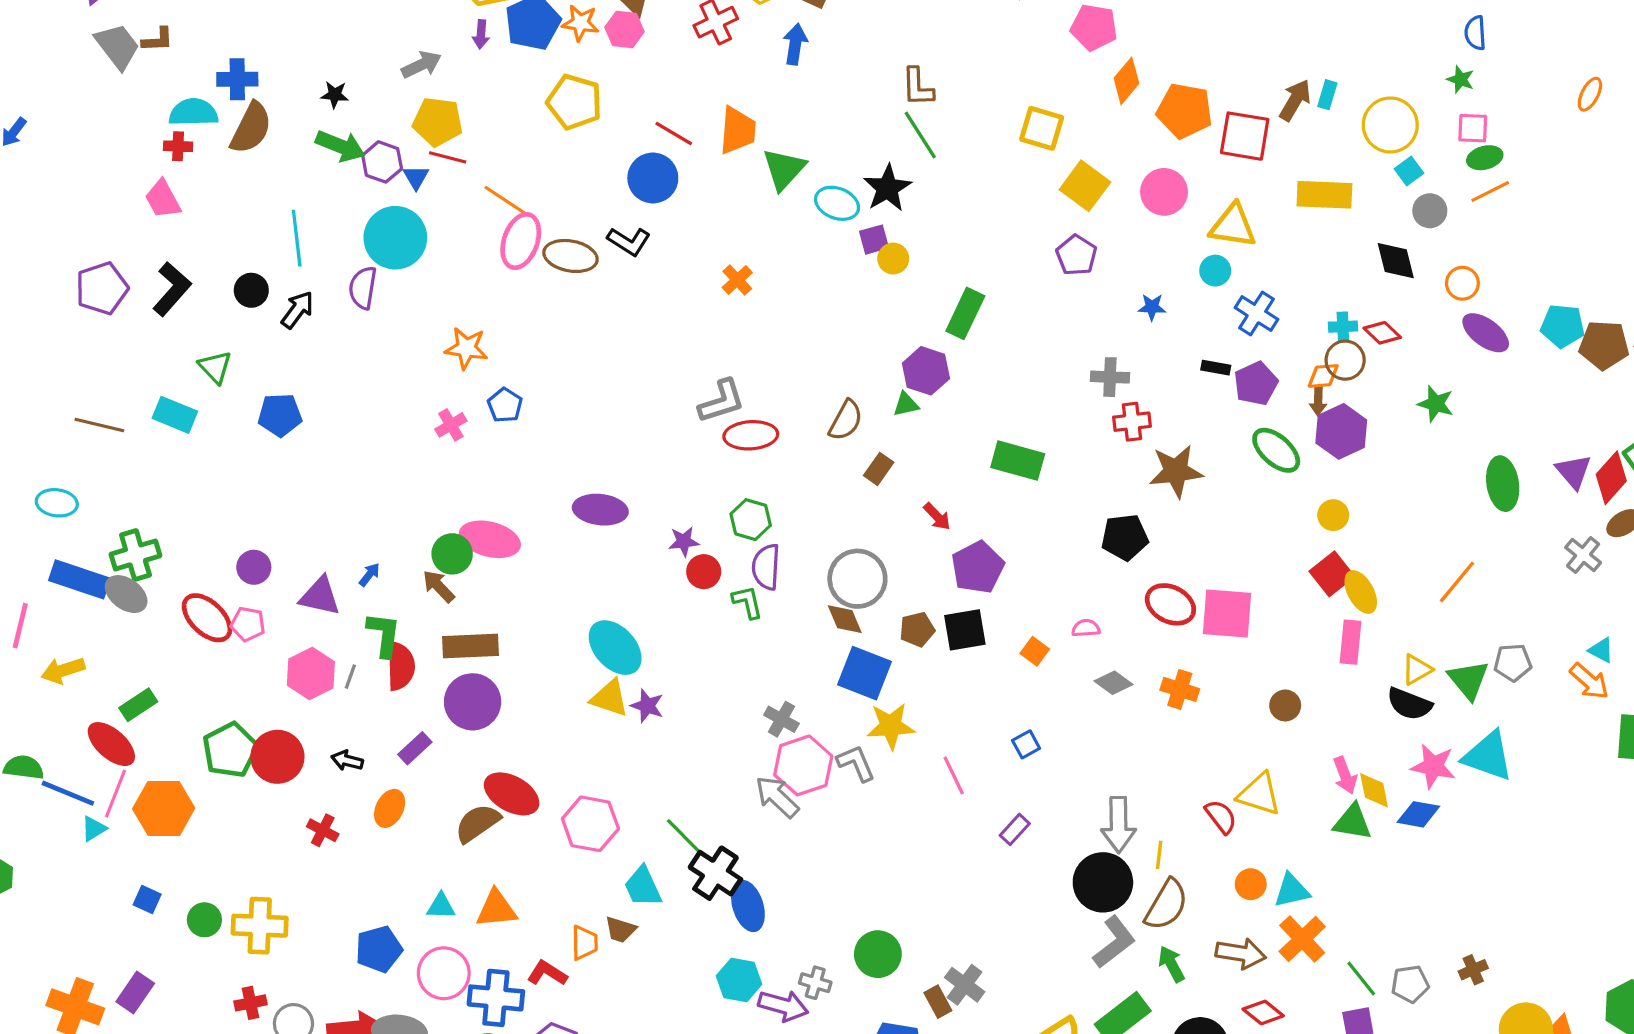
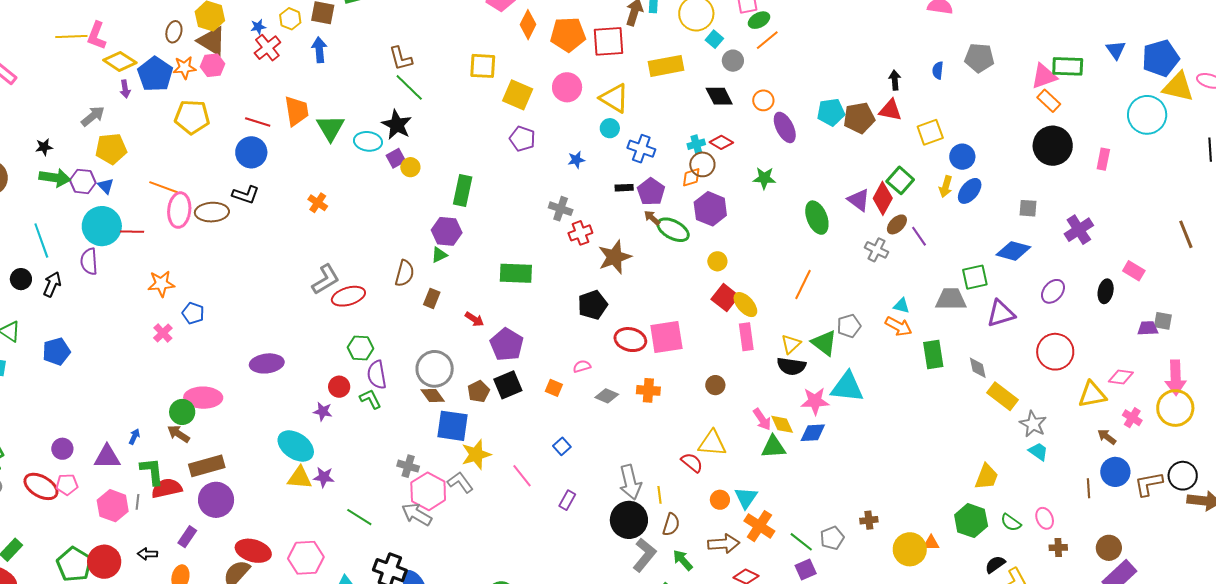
red line: (448, 157) -> (132, 232), moved
yellow triangle: (1233, 226) -> (614, 98), turned 36
purple ellipse: (1486, 333) -> (785, 127), turned 40
gray cross: (1110, 377) -> (561, 209), turned 30
brown arrow: (1318, 401) -> (652, 218), moved, turned 144
purple star: (684, 541) -> (323, 411), moved, turned 30
red semicircle: (401, 666) -> (167, 488), turned -88
green line: (683, 836) -> (359, 517), moved
cyan triangle: (1292, 891) -> (746, 498), turned -30
brown semicircle: (1166, 905) -> (671, 524), size x0.7
brown cross: (1473, 970) -> (869, 520), turned 30

